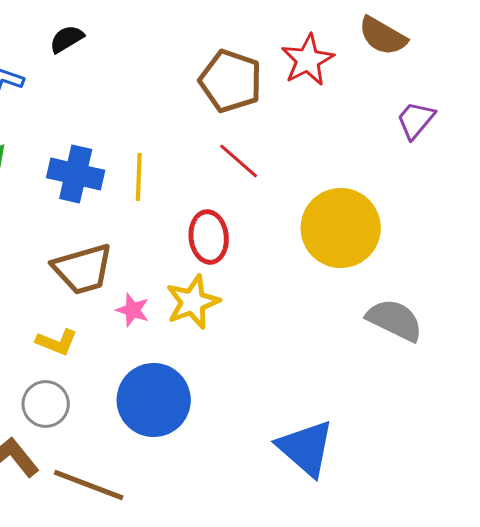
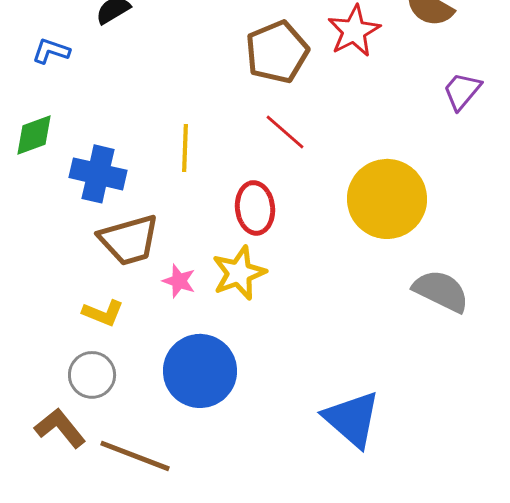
brown pentagon: (231, 81) -> (277, 52), turned 30
blue cross: (76, 174) -> (98, 174), moved

